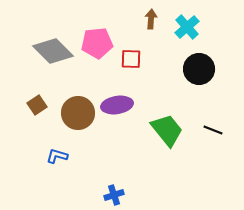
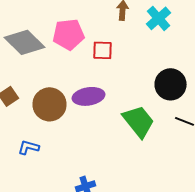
black circle: (199, 69) -> (170, 84), moved

